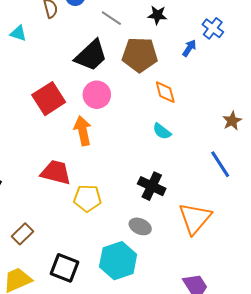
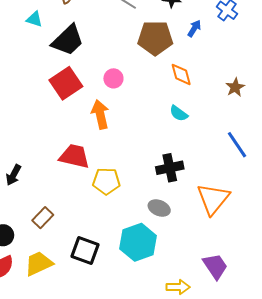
blue arrow: (189, 48) -> (194, 28), moved
black trapezoid: (91, 55) -> (68, 40), moved
pink circle: (97, 95) -> (113, 78), size x0.7
brown star: (232, 121) -> (235, 87), moved
black cross: (152, 186) -> (170, 168), turned -36

